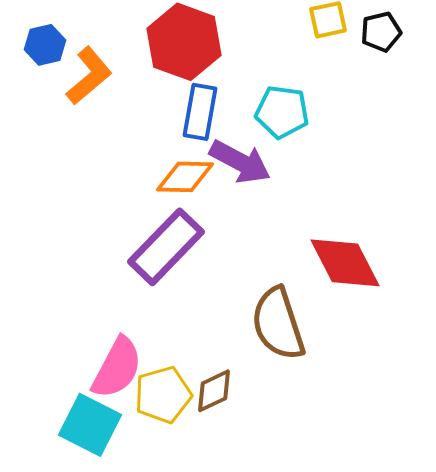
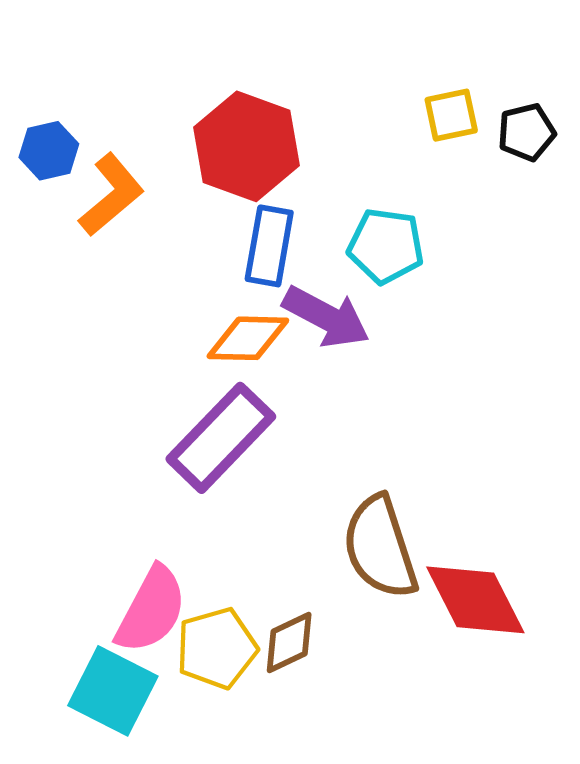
red diamond: (345, 263) -> (475, 600), moved

